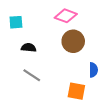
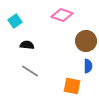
cyan square: (16, 22) -> (15, 21), turned -32
brown circle: (73, 41) -> (86, 41), moved

